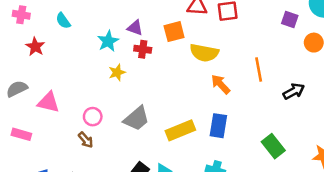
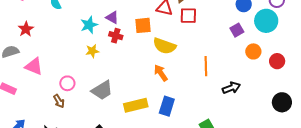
purple square: (290, 19) -> (237, 30), turned 32
red star: (35, 47) -> (26, 29), moved
orange arrow: (221, 84) -> (161, 73), moved

